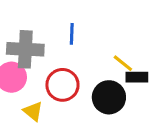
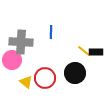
black rectangle: (137, 77) -> (96, 52), moved
red circle: (62, 85) -> (45, 78), moved

